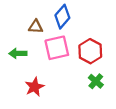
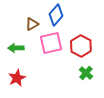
brown triangle: (36, 27) -> (32, 24), turned -32
red star: (35, 87) -> (17, 78), moved

